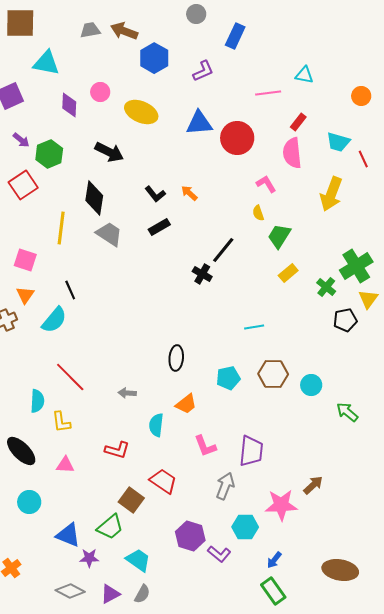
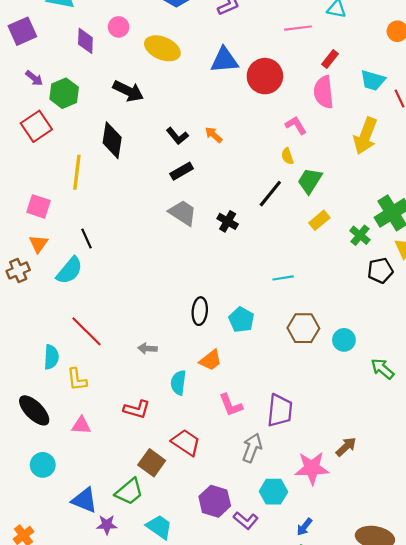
gray trapezoid: (109, 234) -> (183, 213), moved
black line: (223, 250) -> (270, 194), moved
cyan pentagon: (228, 378) -> (241, 320), moved, turned -30

